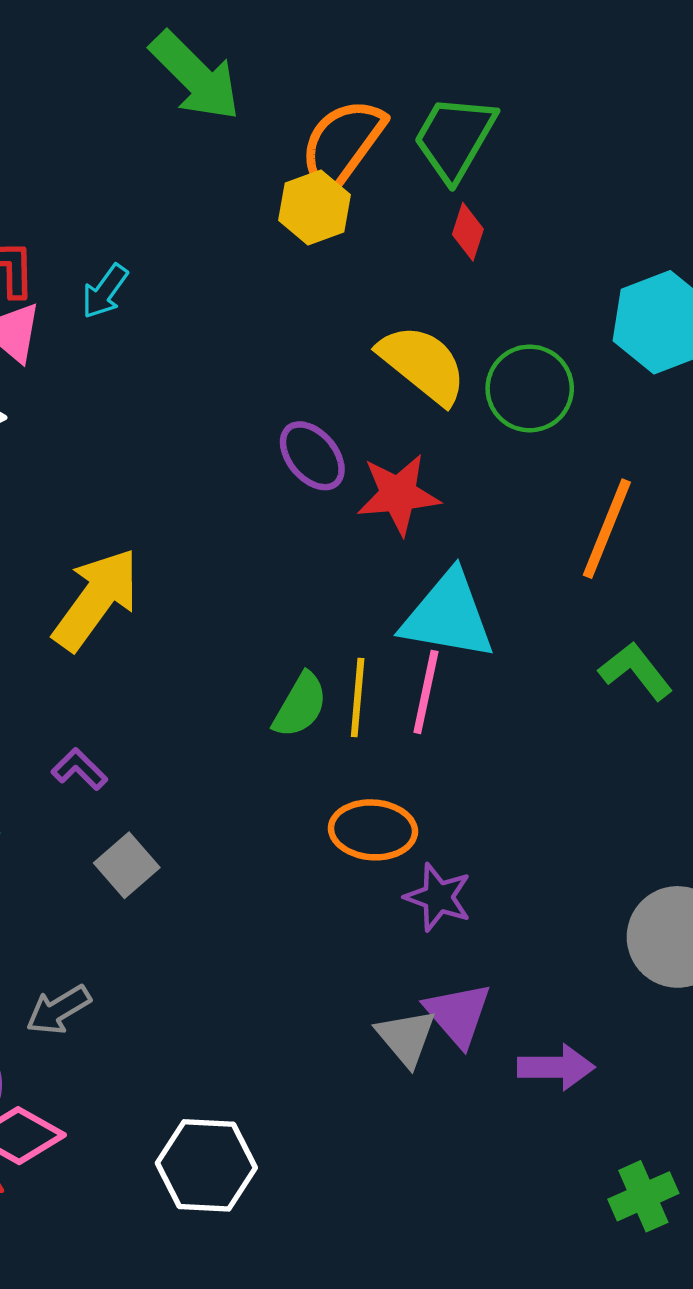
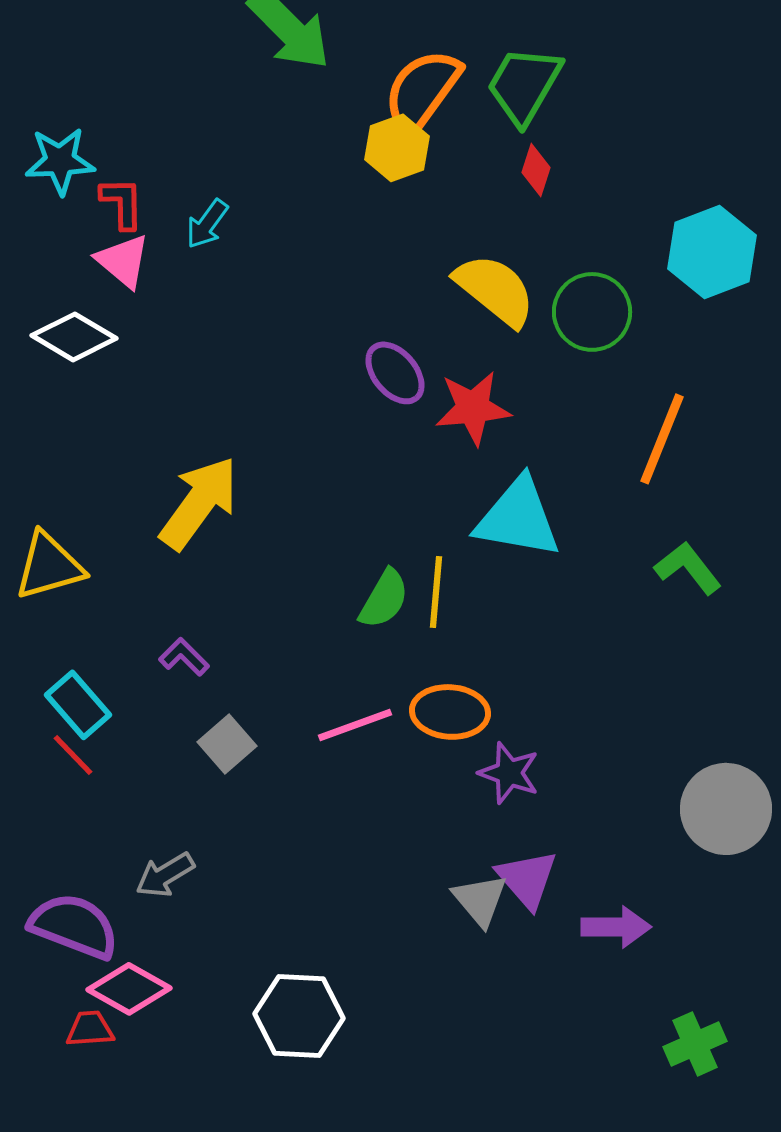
pink line: (426, 692) -> (355, 725), moved, turned 58

